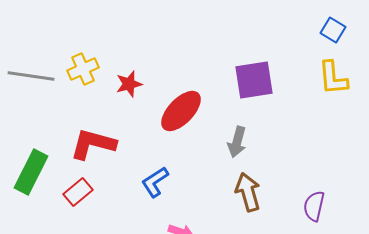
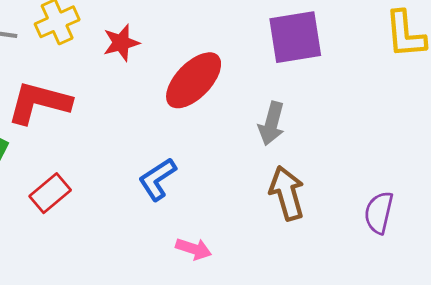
red L-shape: (93, 144) -> (39, 103), moved

